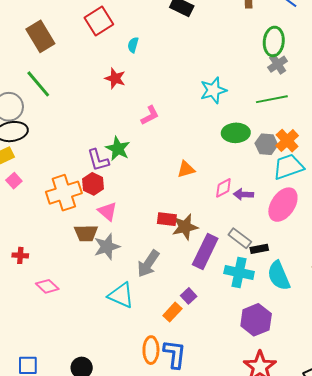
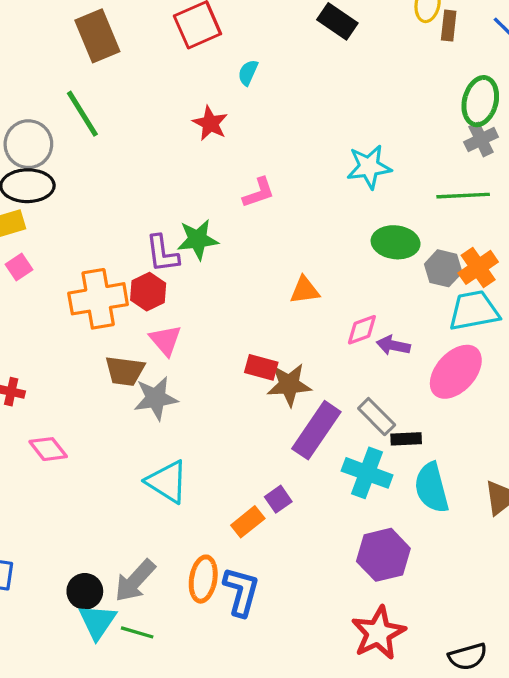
green star: (118, 149) -> (198, 239), turned 30
gray arrow: (148, 264) -> (135, 581), moved

